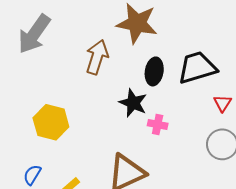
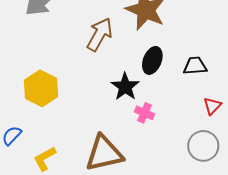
black trapezoid: (197, 68) -> (195, 66), size x0.6

